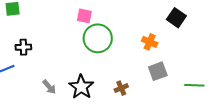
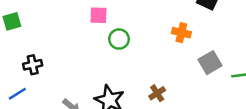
green circle: (98, 38) -> (119, 39), size x0.6
gray square: (158, 71) -> (210, 63), moved

